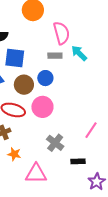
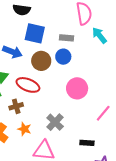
gray rectangle: (55, 56) -> (67, 38), moved
pink circle: (42, 107) -> (77, 88), moved
gray cross: (55, 143) -> (55, 122), moved

